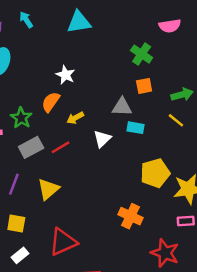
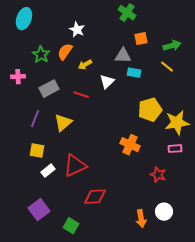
green cross: (142, 54) -> (127, 13), moved
green star: (21, 118) -> (41, 55), moved
red line: (61, 147) -> (81, 95), moved, turned 49
red star: (165, 253) -> (158, 175), size x0.7
white rectangle: (20, 255) -> (48, 171), moved

